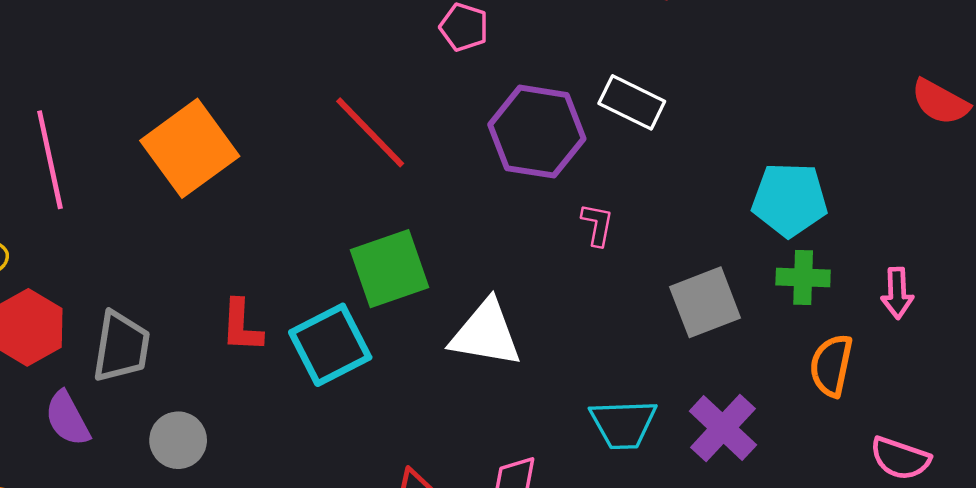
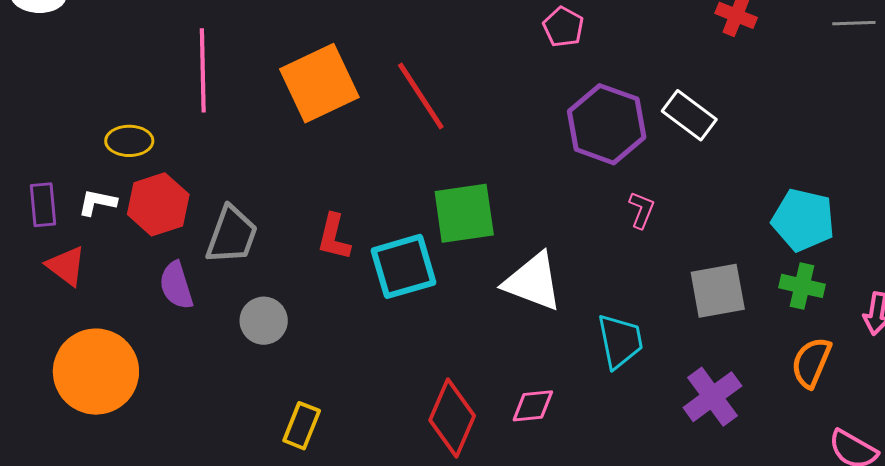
red line: (370, 132) -> (421, 96), moved
cyan trapezoid: (623, 424) -> (620, 341), moved, turned -110

